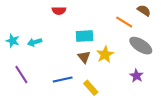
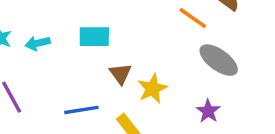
cyan rectangle: (85, 36) -> (94, 37), moved
yellow star: (105, 54) -> (152, 89), moved

